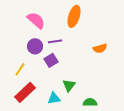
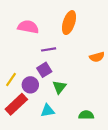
pink semicircle: (36, 20) -> (28, 27), turned -30
purple circle: (35, 46) -> (30, 85), moved
green triangle: (69, 85) -> (59, 87), moved

